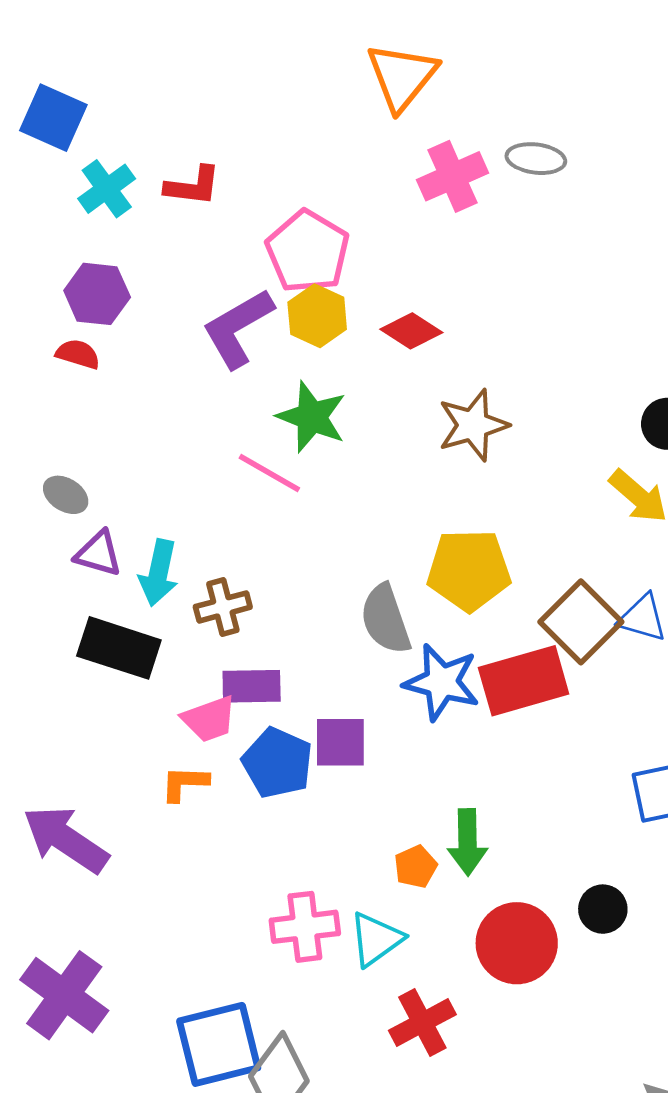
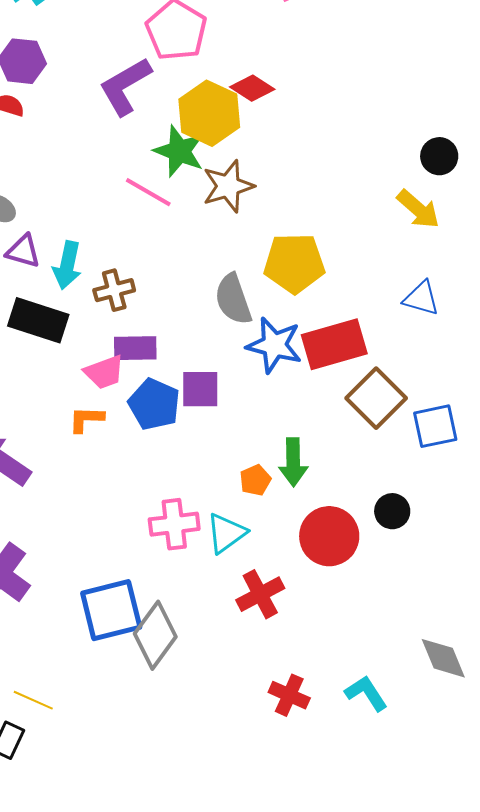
yellow hexagon: (317, 316) -> (209, 113), moved, size x1.4
brown star: (473, 425) -> (228, 186), moved
brown square: (581, 622) -> (376, 398), moved

